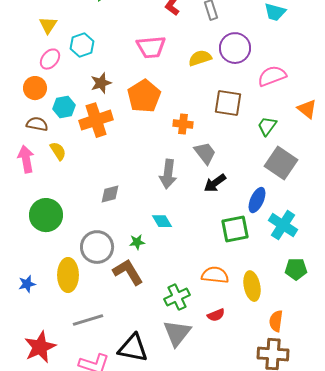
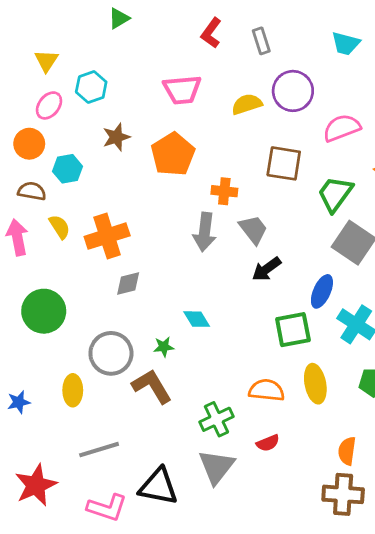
orange cross: (96, 120) -> (107, 236), moved
green trapezoid: (267, 126) -> (335, 194), size x1.4
gray arrow: (168, 174) -> (205, 232), moved
yellow ellipse: (68, 275) -> (73, 390), size x0.7
yellow ellipse: (252, 286) -> (315, 384), moved

